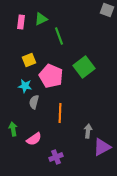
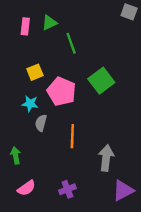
gray arrow: (88, 131) -> (106, 158), size x1.5
pink semicircle: (34, 139) -> (26, 188), moved
purple triangle: (102, 147) -> (123, 190), moved

